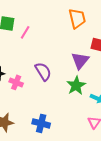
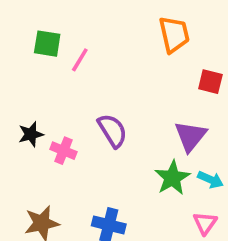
purple triangle: (80, 60) -> (190, 136), moved
green star: (76, 85) -> (172, 178), moved

